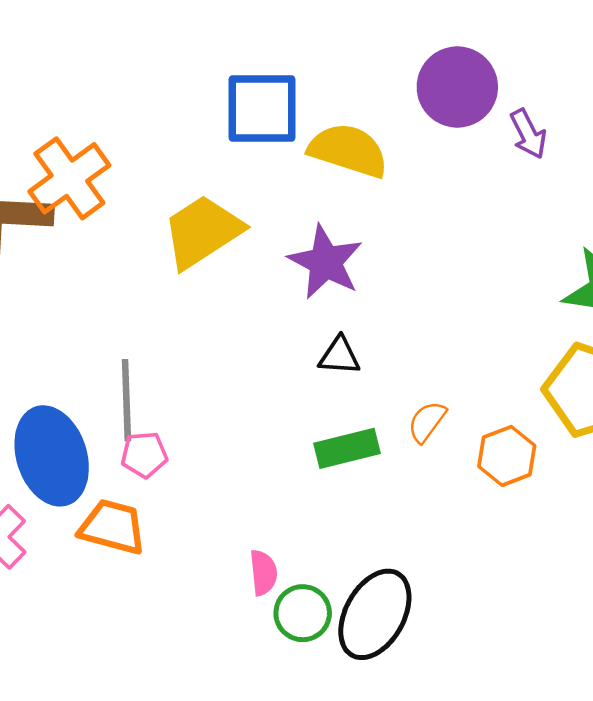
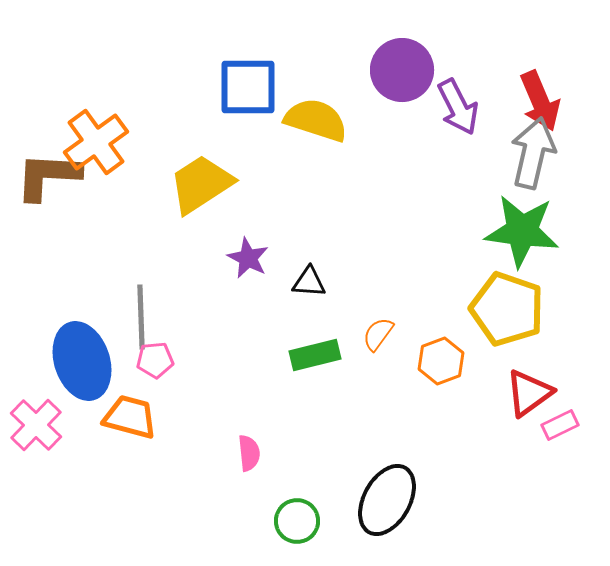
purple arrow: (528, 134) -> (458, 107), size x1.4
purple star: (325, 262) -> (248, 258), moved, size x0.7
green circle: (303, 613) -> (297, 521), moved
black ellipse: (375, 614) -> (387, 500), moved

